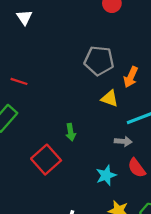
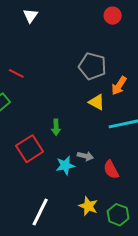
gray arrow: (123, 141) -> (85, 156), moved
cyan star: (106, 175) -> (65, 166), moved

